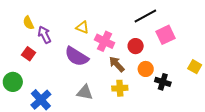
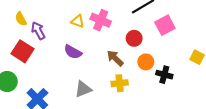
pink cross: (105, 41) -> (101, 20), moved
red square: (29, 54) -> (22, 51), size x1.5
purple semicircle: (77, 56) -> (73, 52), size x0.7
gray triangle: (85, 92) -> (83, 89), turned -30

